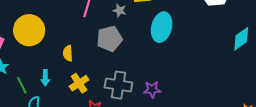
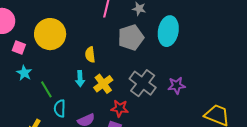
cyan ellipse: (162, 27) -> (168, 31), moved
cyan arrow: (45, 78) -> (80, 79), moved
gray cross: (118, 85) -> (143, 83), turned 32

